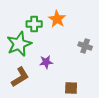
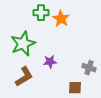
green cross: (34, 24) -> (41, 13), moved
gray cross: (85, 46) -> (89, 68), moved

